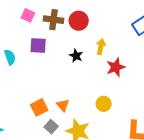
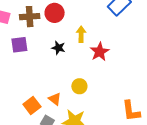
yellow circle: (104, 104) -> (79, 86), moved

